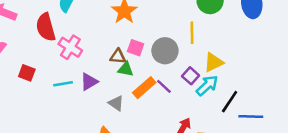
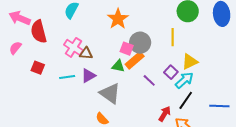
red semicircle: (46, 27) -> (39, 32), moved
gray circle: (165, 51) -> (140, 43), moved
brown triangle: (118, 56) -> (86, 53), moved
orange rectangle: (144, 88) -> (135, 60), moved
black line: (230, 102) -> (186, 100), moved
gray triangle: (116, 103) -> (110, 93), size x1.6

